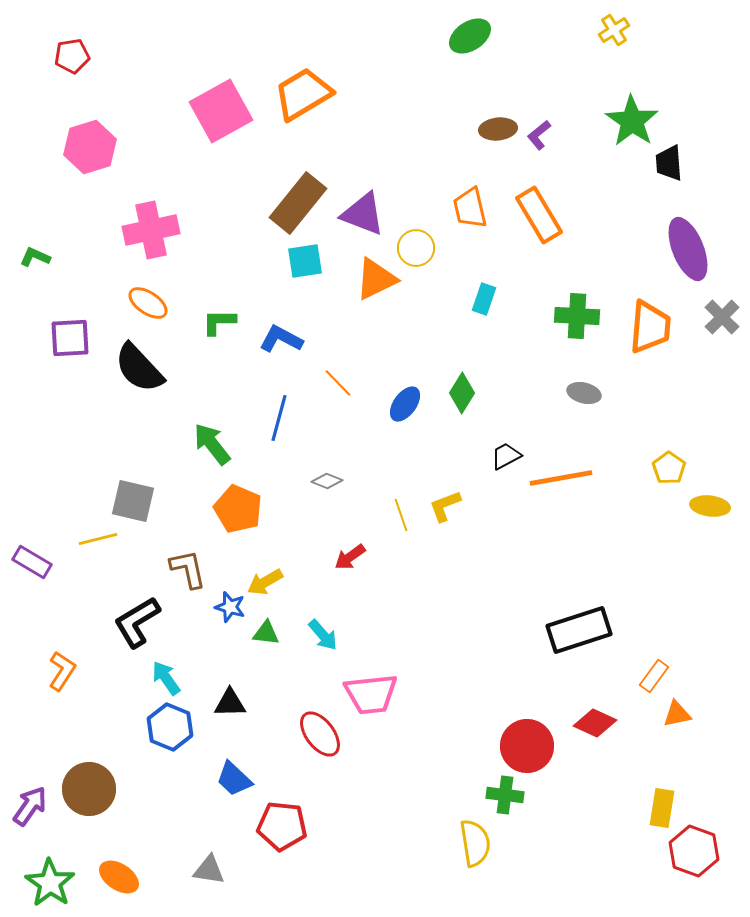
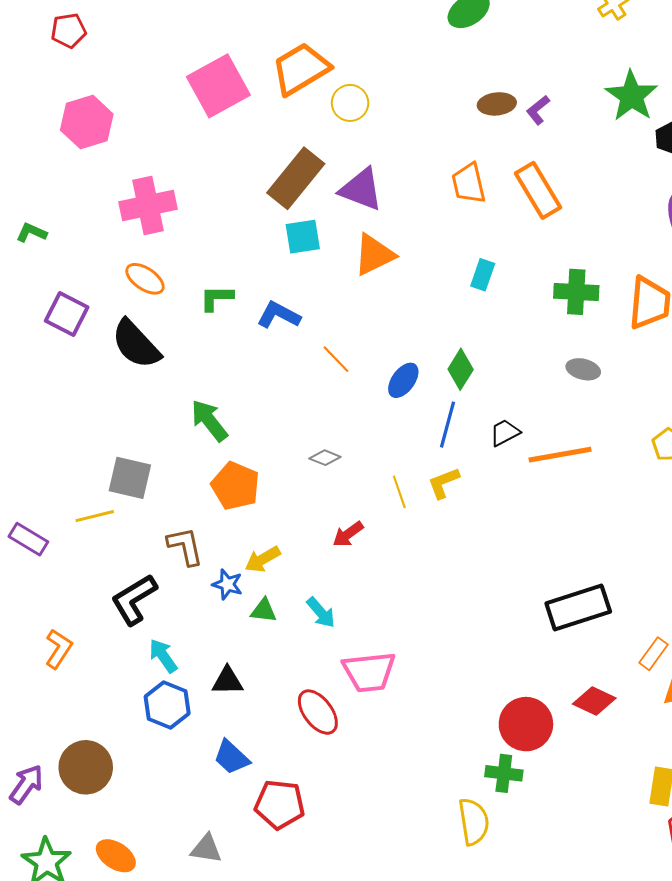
yellow circle: (416, 248) -> (350, 103), moved
purple square: (70, 338) -> (67, 314), turned 30
blue line: (279, 418) -> (448, 425), moved

